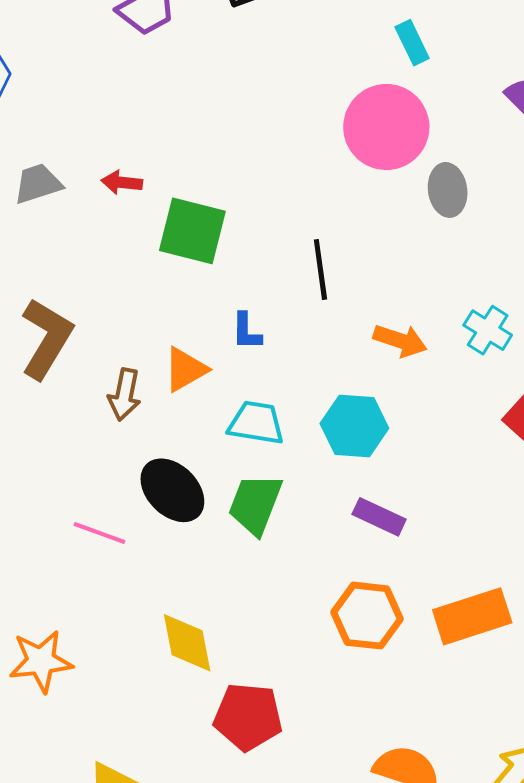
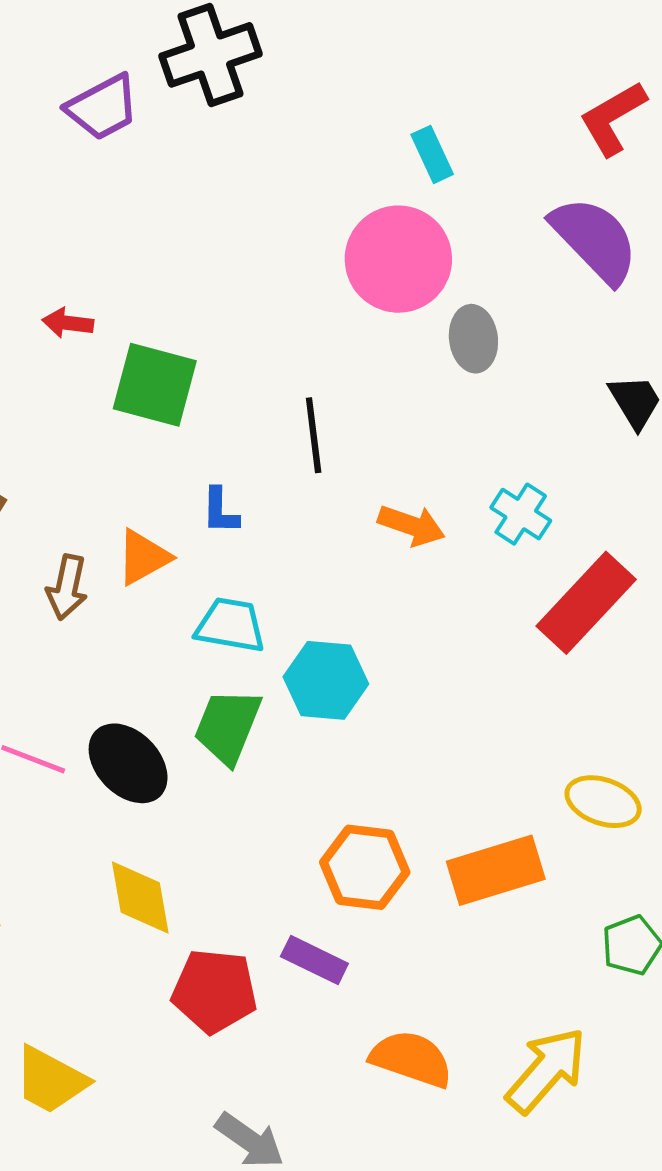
cyan hexagon: (354, 426) -> (326, 680), moved
black ellipse: (172, 490) -> (128, 763), moved
purple rectangle: (379, 517) -> (314, 960), moved

